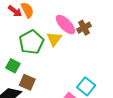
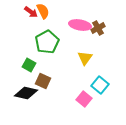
pink ellipse: (65, 25) -> (80, 25), turned -35
yellow triangle: (54, 39) -> (85, 58), moved

